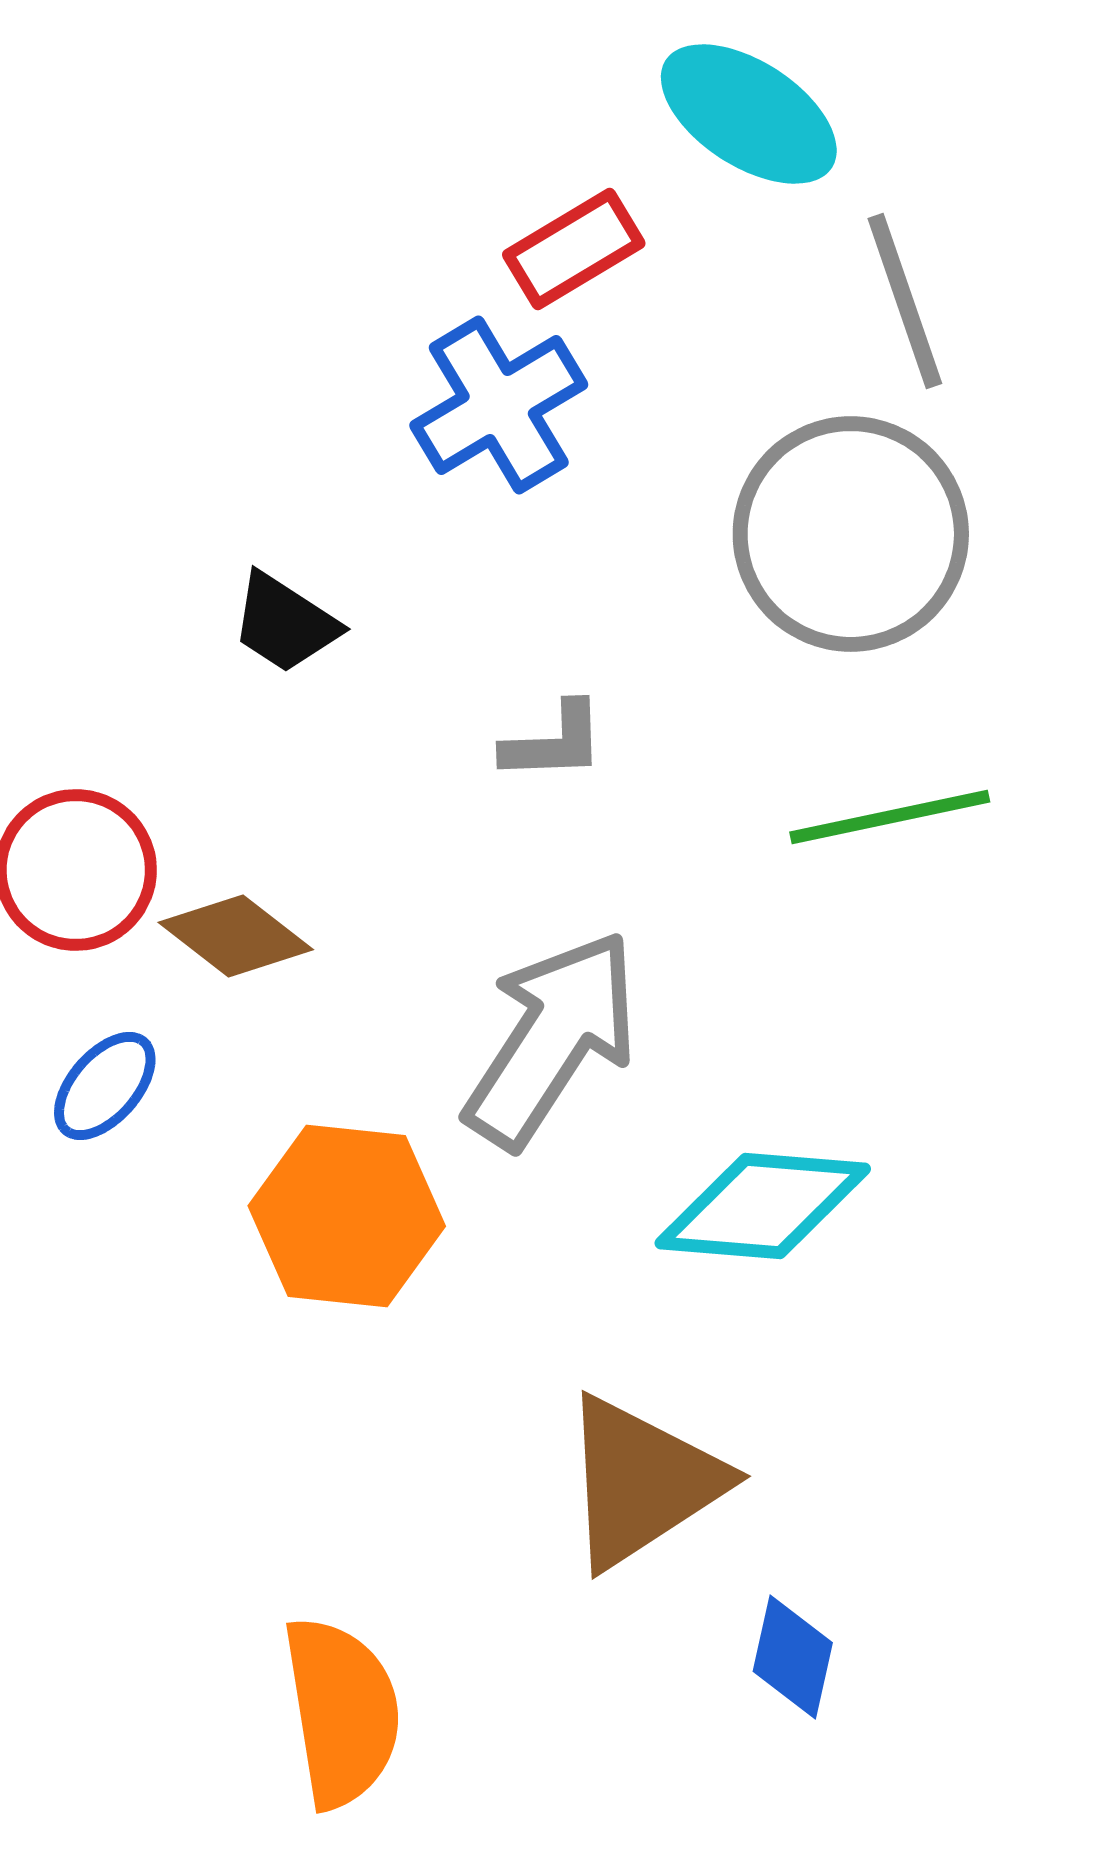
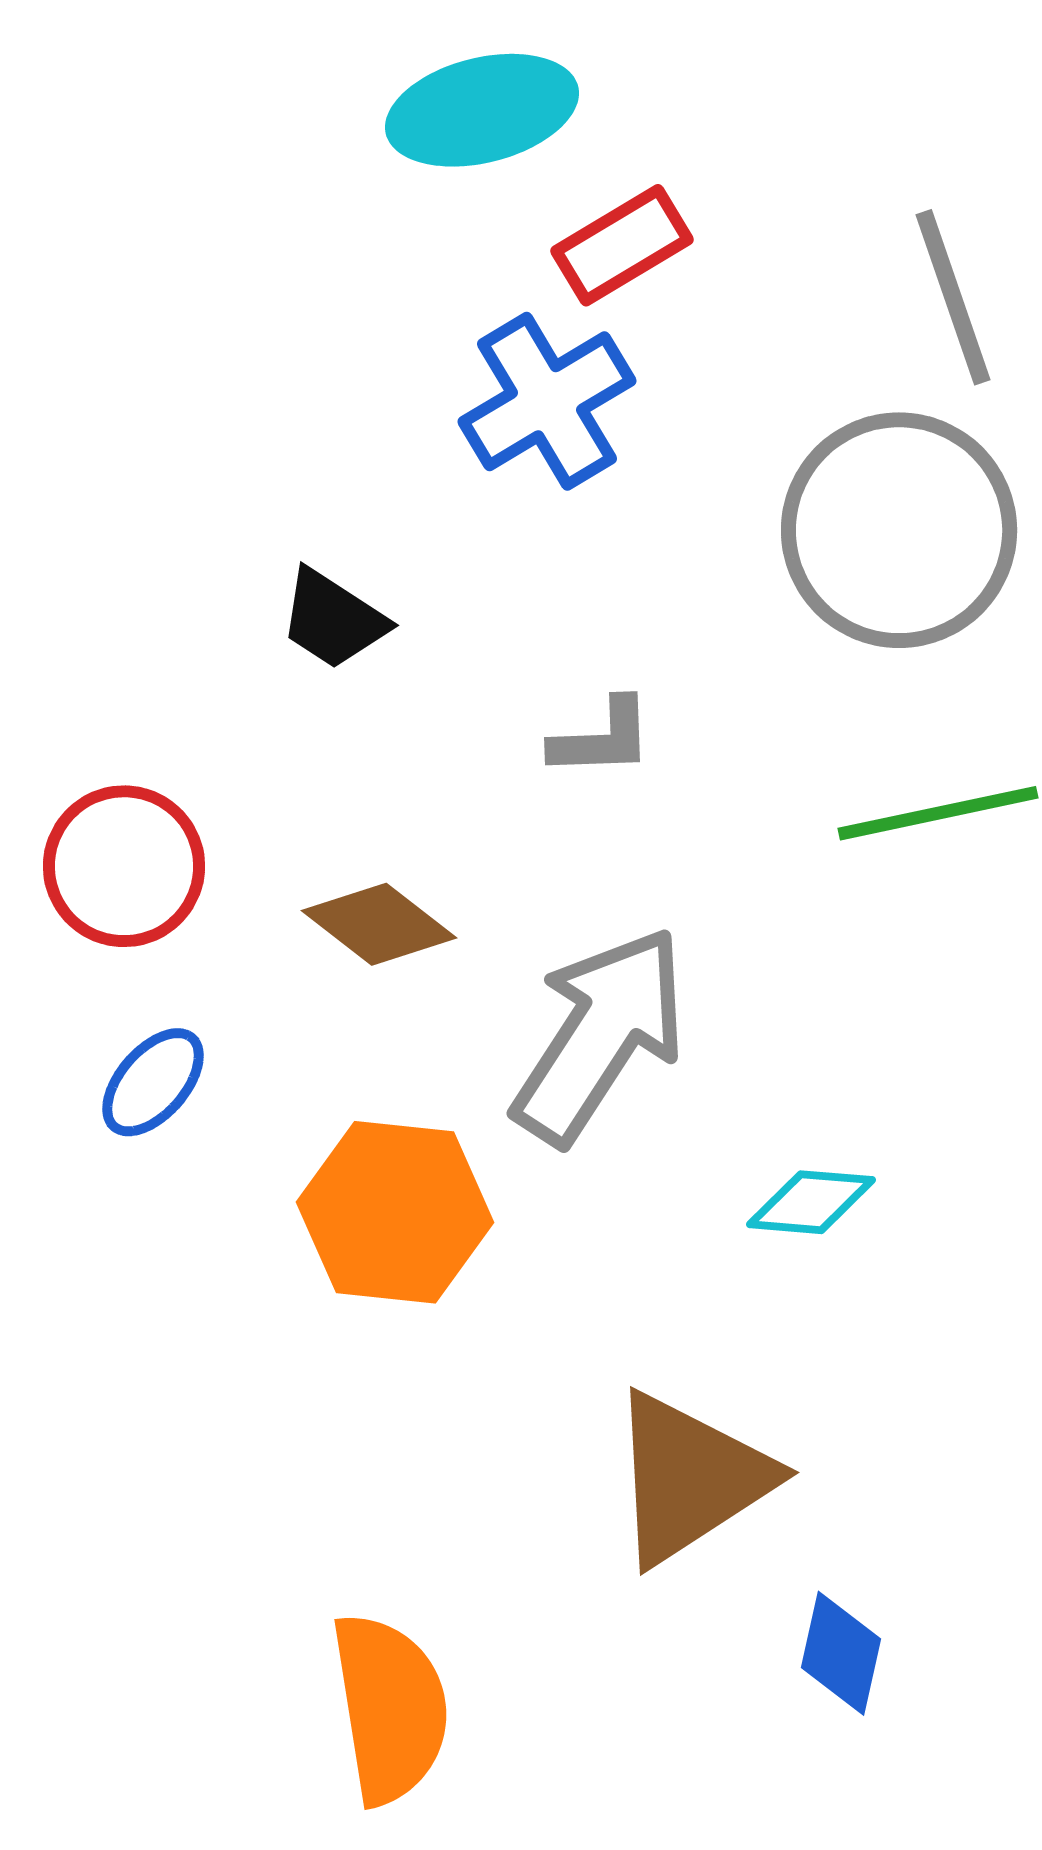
cyan ellipse: (749, 114) -> (482, 110), moved, turned -47
brown diamond: (236, 936) -> (379, 924), moved
cyan diamond: (763, 1206) -> (811, 1202), size x0.6

